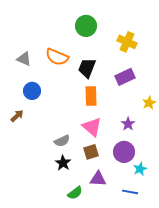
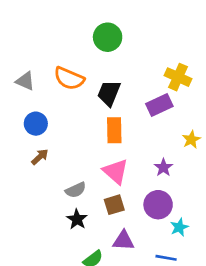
yellow cross: (127, 42) -> (178, 77), moved
brown arrow: (17, 116) -> (40, 157), moved

